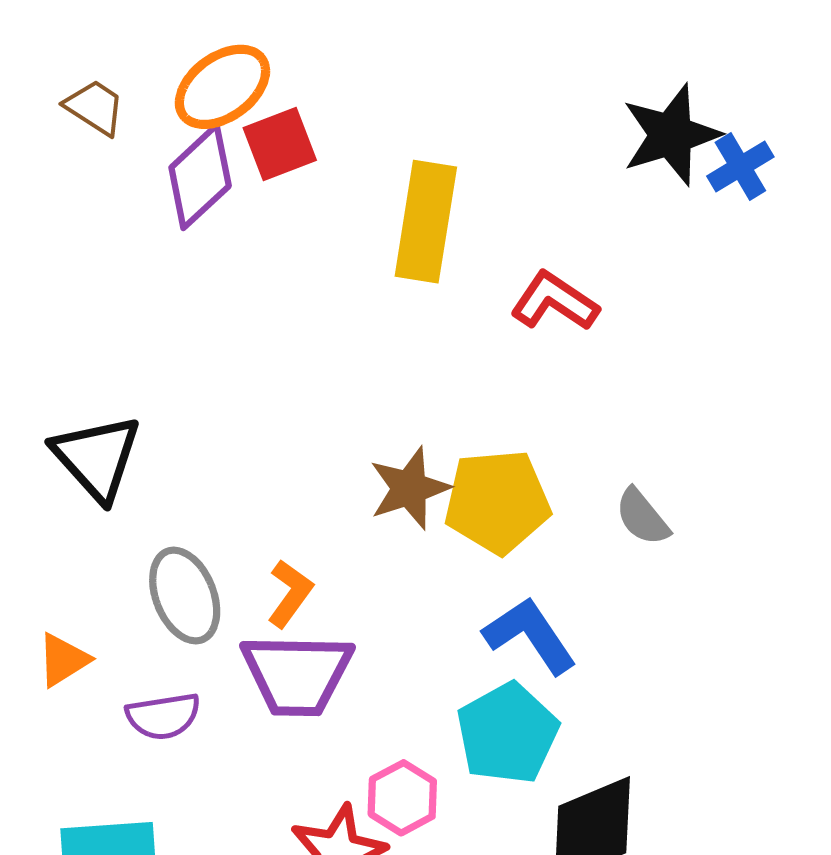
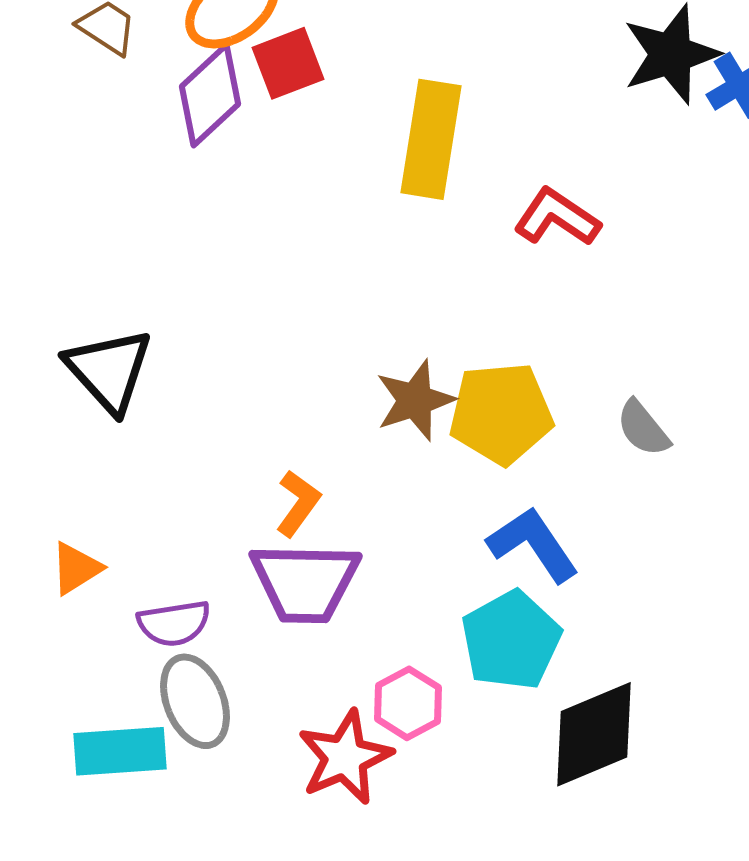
gray ellipse: (185, 596) -> (195, 701), moved

